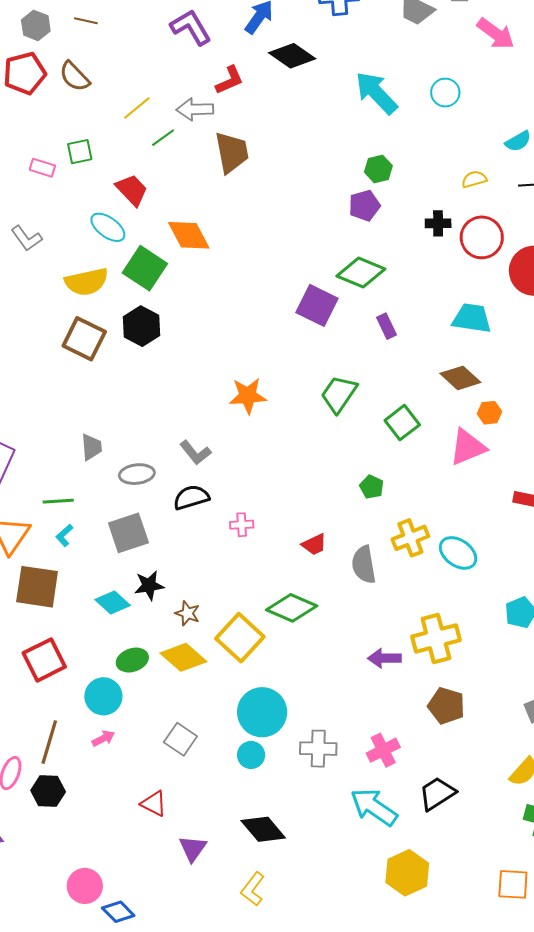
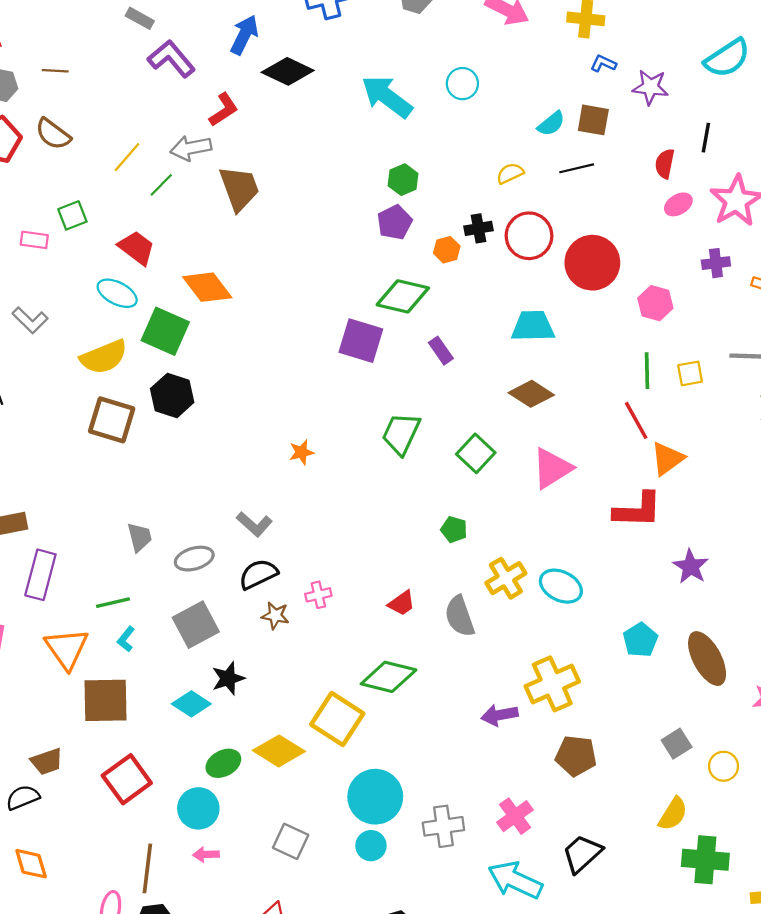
orange star: (248, 396) -> (302, 452), size x0.6
orange hexagon: (489, 413) -> (447, 250), moved
brown star: (187, 613) -> (275, 616), moved
pink arrow: (103, 738) -> (206, 854), turned -145

